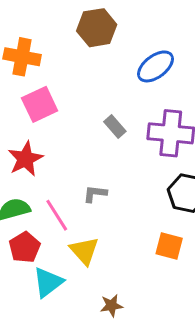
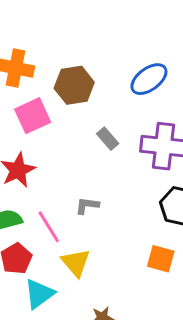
brown hexagon: (97, 28) -> (74, 85), moved

